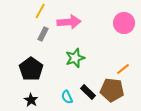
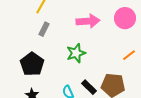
pink arrow: (69, 22) -> (88, 21), moved
orange line: (123, 69) -> (129, 55), moved

